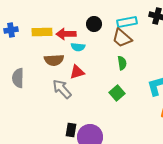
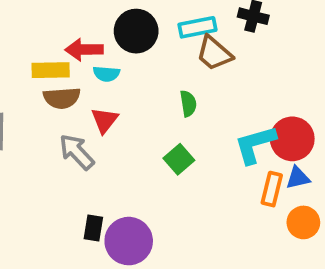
black circle: (94, 24) -> (136, 31), size x1.5
yellow rectangle: (42, 32) -> (51, 70), moved
brown trapezoid: (122, 38) -> (214, 53), moved
red triangle: (77, 72) -> (105, 120), turned -35

